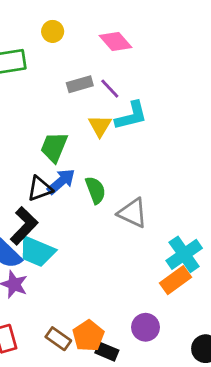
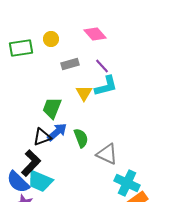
yellow circle: (53, 31) -> (51, 39), moved
purple line: (110, 89) -> (102, 66), moved
cyan cross: (184, 254) -> (127, 183), moved, turned -30

